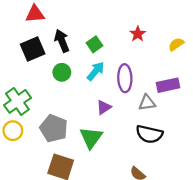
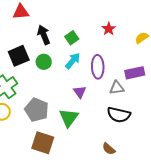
black square: (33, 49) -> (19, 56), moved
purple triangle: (104, 107) -> (80, 92), turned -32

